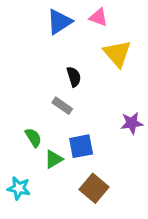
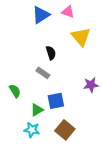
green semicircle: (33, 138) -> (15, 91), moved
cyan star: (19, 188) -> (32, 130), moved

